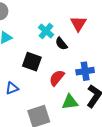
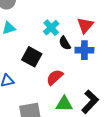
blue cross: (85, 71) -> (84, 50), moved

